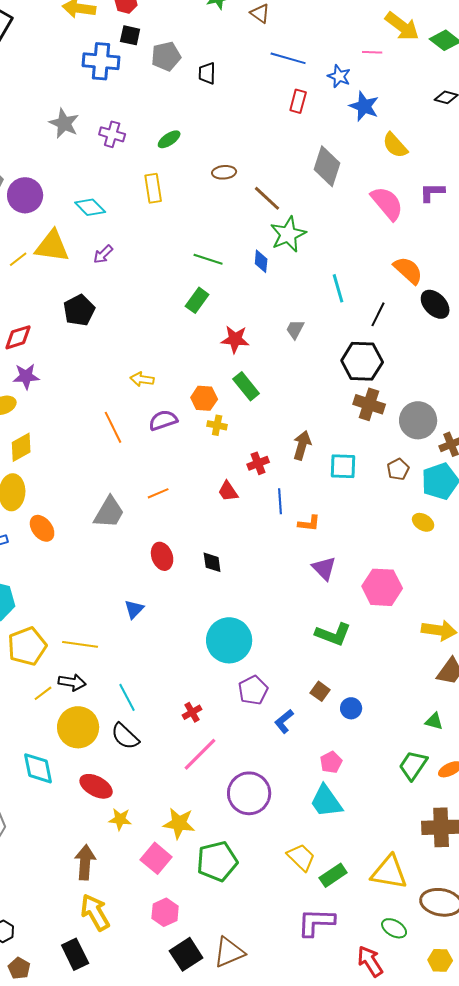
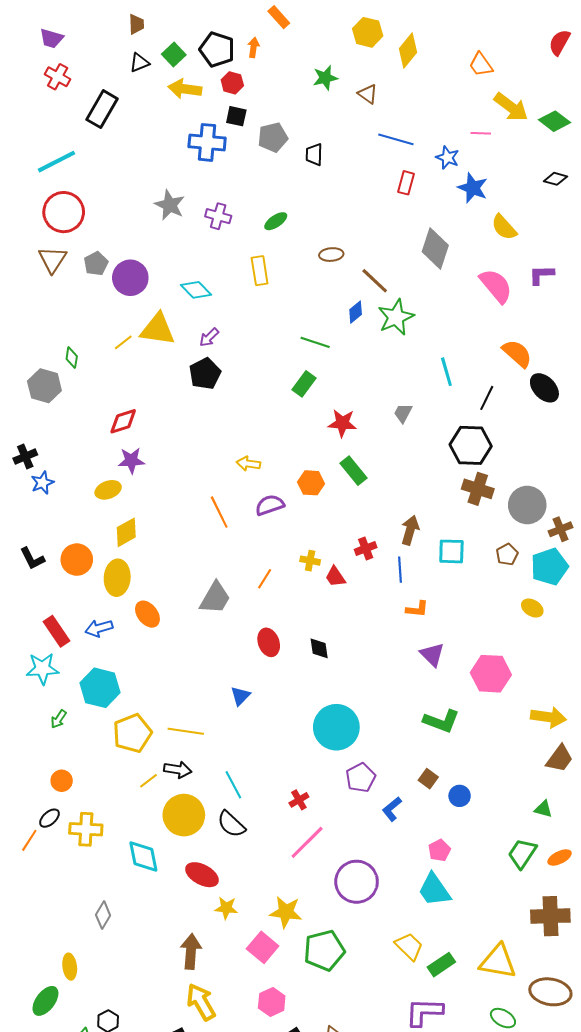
blue diamond: (261, 261) -> (356, 312), moved, turned 45
black pentagon: (79, 310) -> (205, 374), moved
yellow cross: (217, 425) -> (310, 561), moved
orange line: (158, 493) -> (265, 579), turned -35
blue line: (280, 501) -> (400, 570), moved

